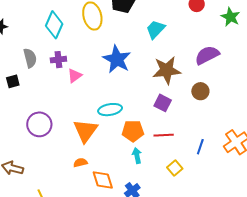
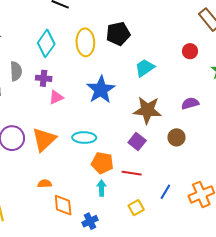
purple semicircle: (207, 55) -> (190, 103), size x0.7
orange triangle: (85, 131) -> (44, 139), moved

